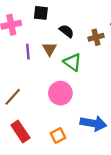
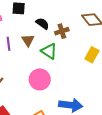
brown cross: (96, 37) -> (62, 31), moved

